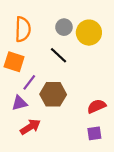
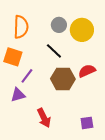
brown hexagon: (53, 94) -> (63, 79), moved
red semicircle: (96, 106) -> (87, 71), moved
red arrow: (30, 127) -> (44, 118), moved, turned 96

